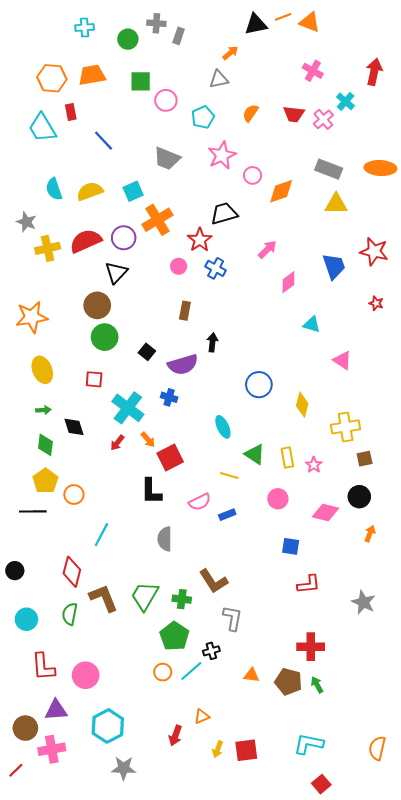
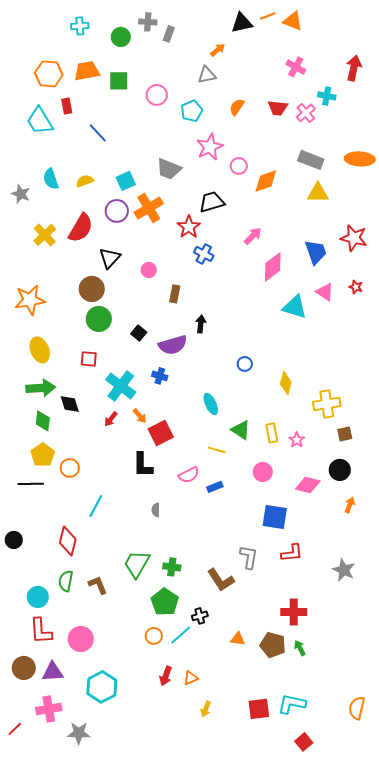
green square: (141, 81) -> (119, 81), moved
cyan cross: (346, 101) -> (327, 96), turned -30
gray trapezoid: (167, 159) -> (169, 169), moved
yellow semicircle: (90, 191) -> (85, 181), size x0.7
gray star: (26, 222) -> (21, 194), moved
purple circle: (124, 238) -> (117, 211), moved
red semicircle: (86, 241) -> (81, 228), turned 144
yellow cross: (48, 248) -> (45, 235), turned -30
pink circle: (179, 266) -> (149, 270), moved
pink diamond: (288, 282) -> (273, 267), size x1.4
cyan triangle: (312, 324) -> (295, 307), size x1.5
pink triangle: (342, 360) -> (325, 292), moved
blue circle: (259, 385) -> (245, 364), size x0.6
green arrow: (43, 410) -> (41, 388), size x2.0
gray semicircle: (165, 539) -> (156, 510), size x0.6
blue square: (291, 546) -> (275, 517), size x1.5
brown L-shape: (213, 581) -> (221, 580), moved
brown L-shape: (104, 598) -> (98, 585), moved, size x0.7
gray L-shape: (232, 618) -> (249, 557), moved
cyan circle: (26, 619) -> (38, 597), moved
brown circle: (25, 728) -> (24, 668), moved
red arrow: (175, 735) -> (166, 676), moved
red square: (246, 750) -> (259, 709), moved
gray star: (124, 768) -> (79, 733), moved

